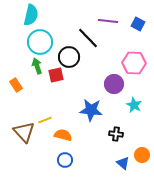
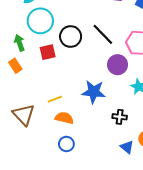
black line: (88, 38) -> (103, 34), moved
green arrow: (37, 66) -> (19, 43), moved
red square: (56, 75) -> (48, 52), moved
yellow line: (45, 120) -> (55, 99), moved

